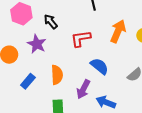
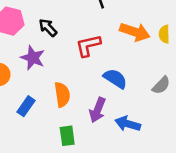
orange arrow: (118, 31) -> (135, 32), turned 90

